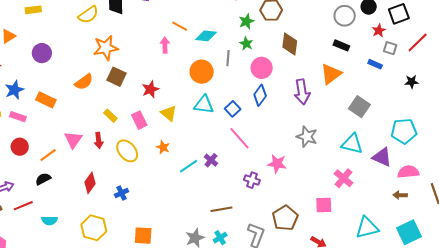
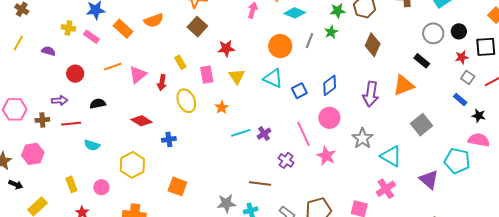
blue rectangle: (375, 64) -> (460, 99), moved
pink circle: (262, 68) -> (329, 118), moved
orange semicircle: (84, 82) -> (154, 20), moved
pink line: (239, 138) -> (303, 134), moved
cyan triangle: (352, 144) -> (391, 156), moved
red circle: (20, 147) -> (75, 74), moved
orange line: (48, 155) -> (113, 67), moved
pink semicircle: (408, 172) -> (479, 140), moved
purple cross: (252, 180) -> (286, 160), moved
red diamond: (90, 183) -> (142, 121), turned 70

